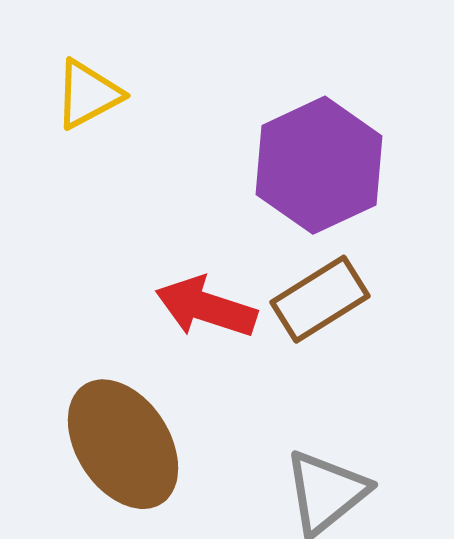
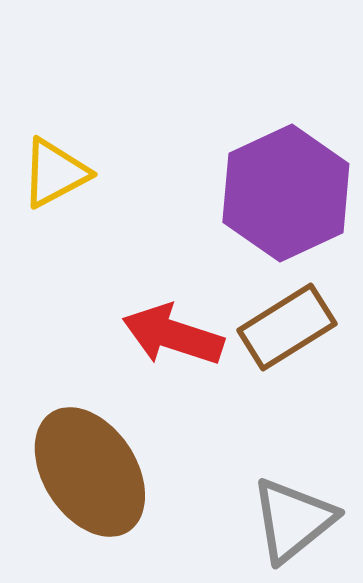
yellow triangle: (88, 94) -> (55, 173), moved

